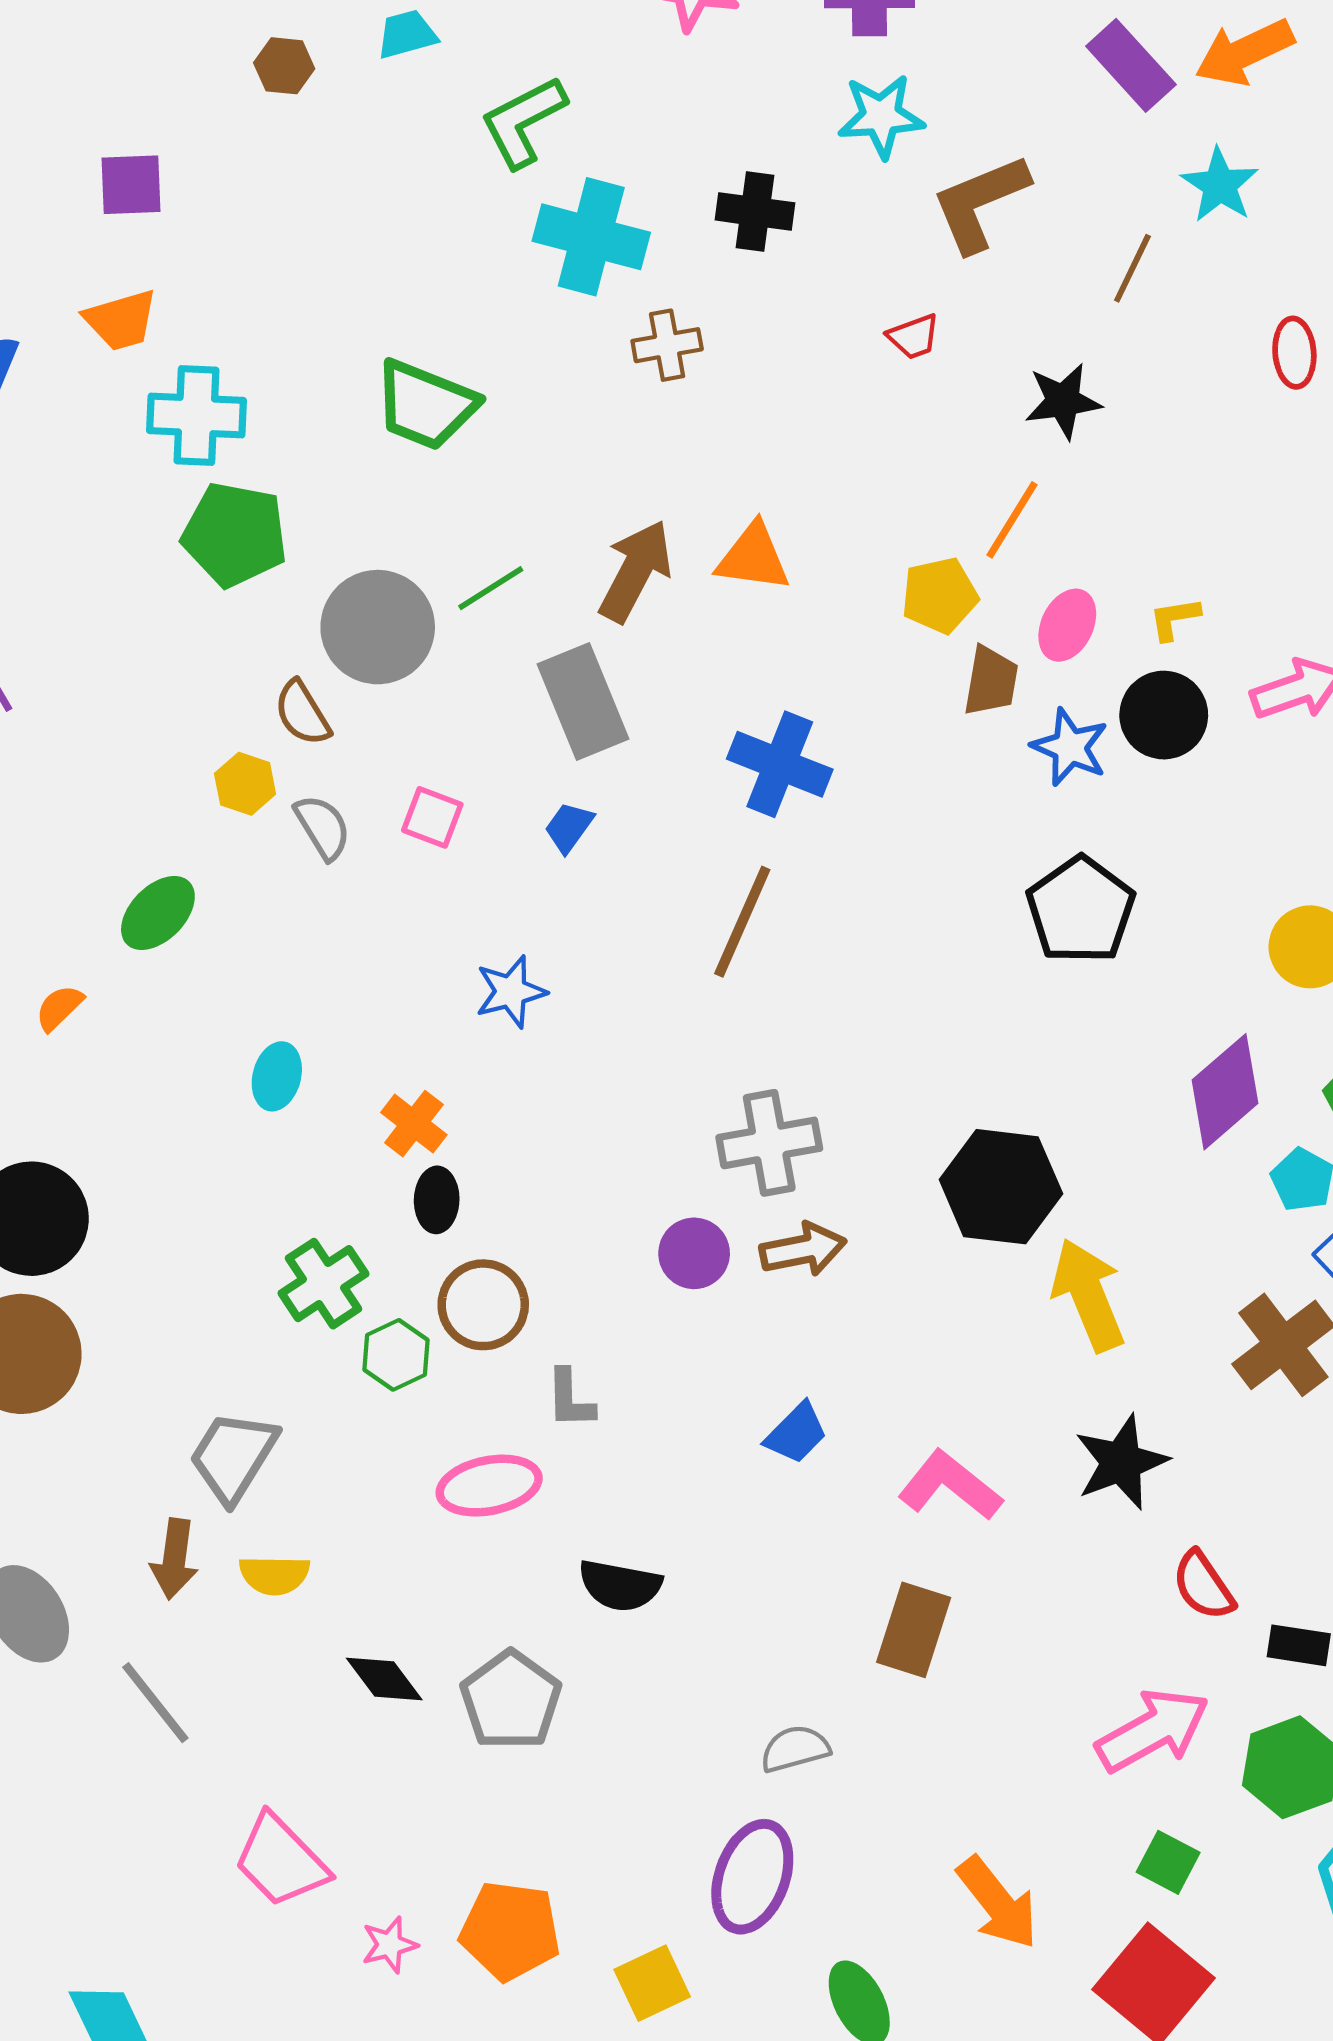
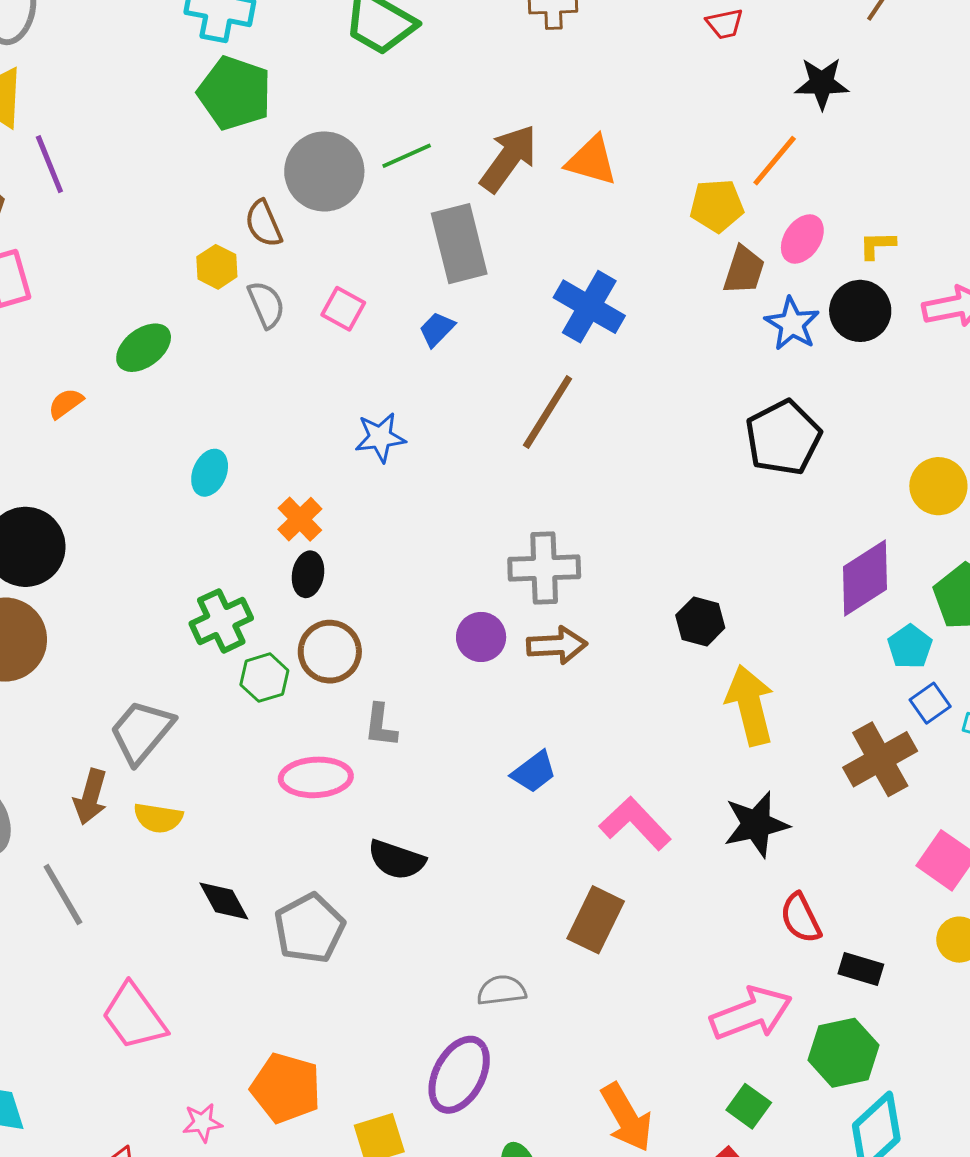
black hexagon: (1001, 1187) -> (700, 621), size x0.6
pink star: (389, 1945) -> (202, 1123), moved

